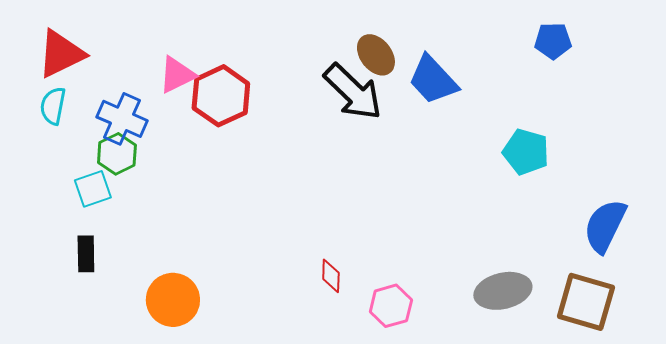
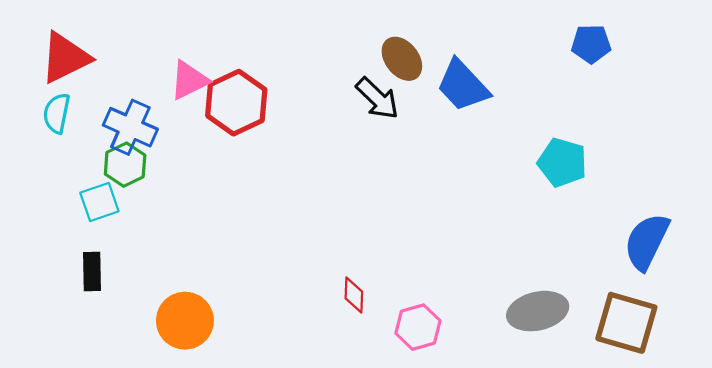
black arrow: (353, 92) -> (377, 98), size x0.7

